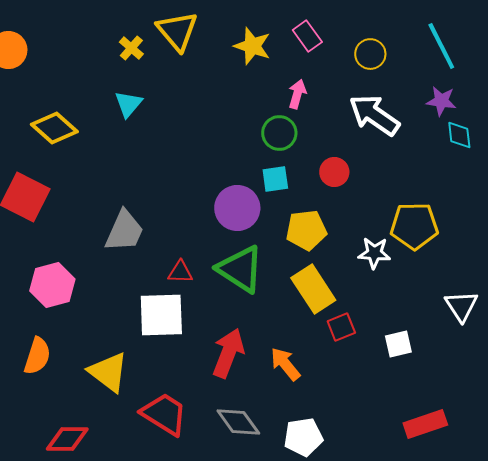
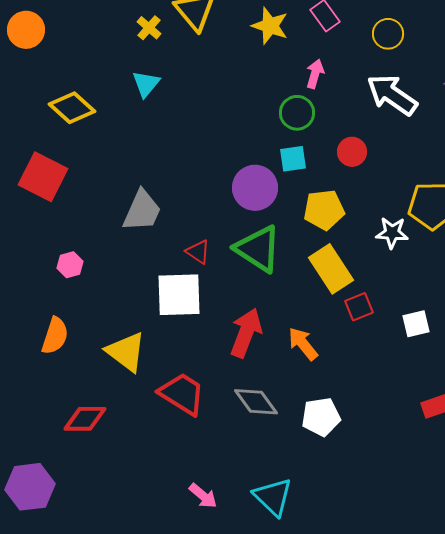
red triangle: (180, 272) -> (198, 252), turned 32
pink hexagon: (52, 285) -> (70, 265), size x0.6

